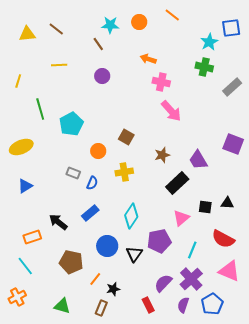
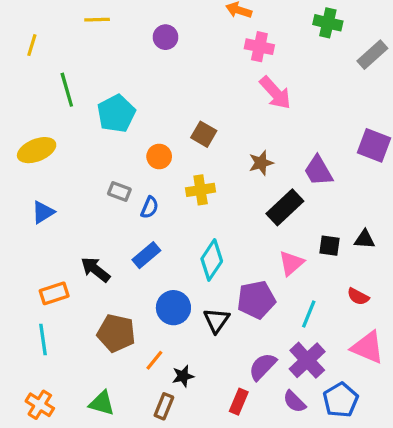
red semicircle: (223, 239) -> (358, 297), size x0.6
cyan line: (25, 266) -> (43, 340), turned 30
orange cross: (17, 297) -> (40, 405), moved, turned -30
red rectangle: (148, 305) -> (239, 402), turned 49
purple semicircle: (183, 305) -> (294, 402), turned -63

